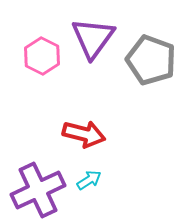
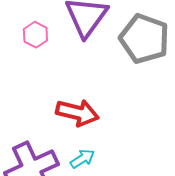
pink hexagon: (42, 56) -> (35, 35), size x0.7

